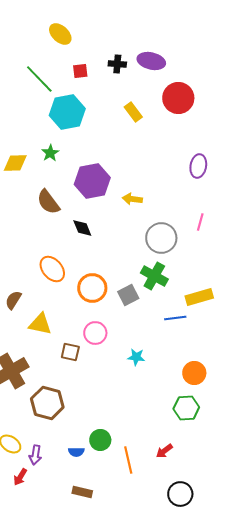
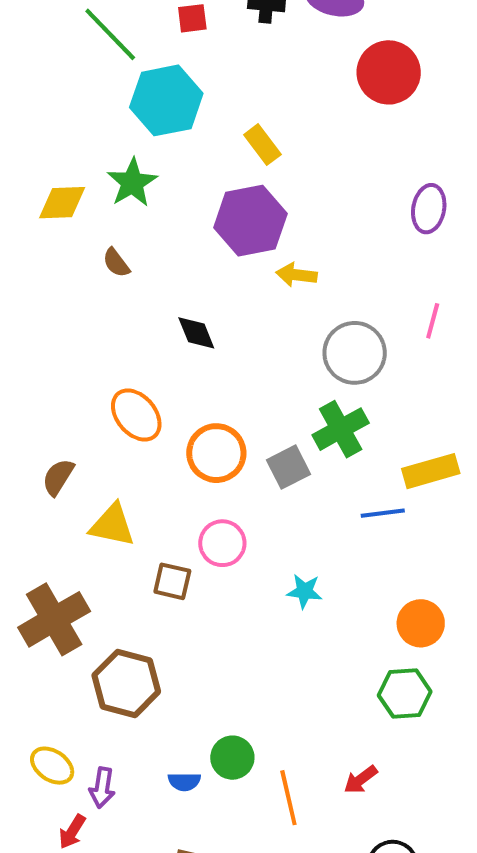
yellow rectangle: (133, 112) -> (262, 145), moved
green star: (50, 153) -> (132, 183), size x1.4
purple hexagon: (92, 181) -> (250, 221), moved
brown semicircle: (48, 202) -> (116, 263), moved, size x0.6
green cross: (154, 276) -> (341, 429), turned 32

